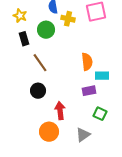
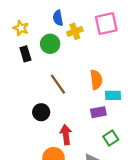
yellow cross: (68, 19) -> (75, 31), turned -32
brown line: (40, 63) -> (58, 84), moved
green square: (100, 114) -> (111, 138), turned 32

